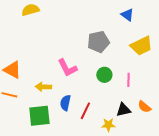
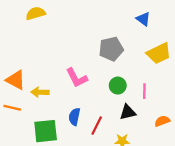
yellow arrow: (43, 87) -> (40, 92), moved
orange semicircle: (144, 107) -> (162, 121), turned 120
black triangle: (123, 110) -> (128, 112), moved

